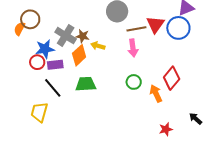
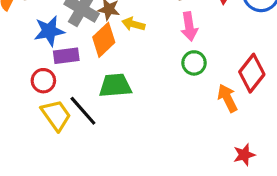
red circle: (37, 62) -> (43, 81), moved
green circle: (134, 82) -> (194, 63), moved
black line: (53, 88) -> (83, 111), moved
yellow trapezoid: (39, 112) -> (56, 115), moved, turned 130

